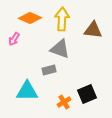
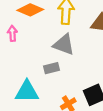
pink arrow: (14, 39) -> (12, 33), turned 144

